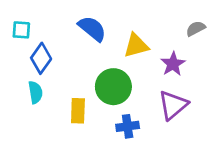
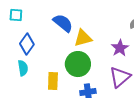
cyan square: (21, 30) -> (16, 15), moved
yellow triangle: (136, 46) -> (83, 38), moved

